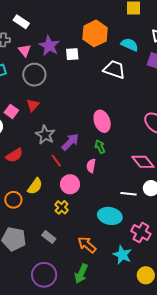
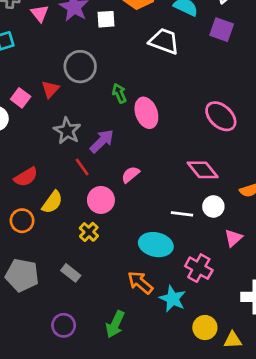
gray circle: (34, 75) -> (80, 67), moved
green arrow: (100, 147) -> (119, 93), moved
red semicircle: (14, 155) -> (26, 177), moved
pink semicircle: (91, 166) -> (130, 175), turned 40
orange arrow: (87, 245) -> (140, 283), moved
purple circle: (44, 275) -> (64, 325), size x0.7

